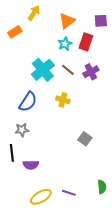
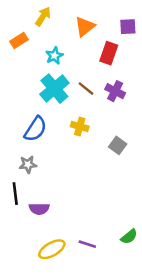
cyan star: (65, 44) -> (54, 56), moved
purple cross: (91, 72) -> (115, 91), turned -35
gray square: (85, 139) -> (118, 145), moved
green semicircle: (102, 187) -> (129, 237), turned 56

